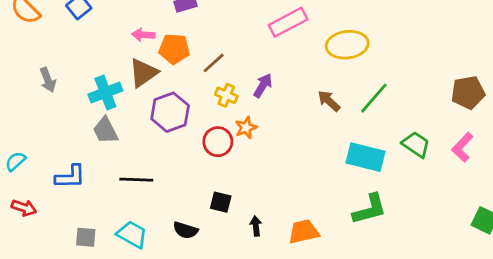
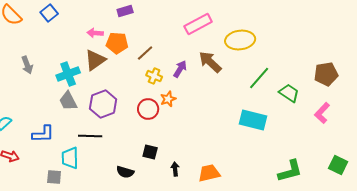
brown arrow: (329, 101) -> (210, 62), moved, size x1.4
purple hexagon: (170, 112) -> (103, 104), moved
green trapezoid: (416, 144) -> (289, 93), moved
green L-shape: (370, 209) -> (290, 171), moved
cyan trapezoid: (132, 234) -> (70, 158), moved, turned -120

